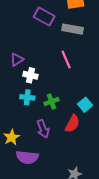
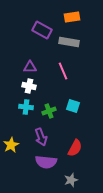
purple triangle: (17, 60) -> (30, 67), moved, turned 32
cyan square: (85, 105) -> (73, 106), moved, turned -32
red semicircle: (72, 124) -> (75, 148), moved
purple semicircle: (27, 157) -> (46, 162), moved

